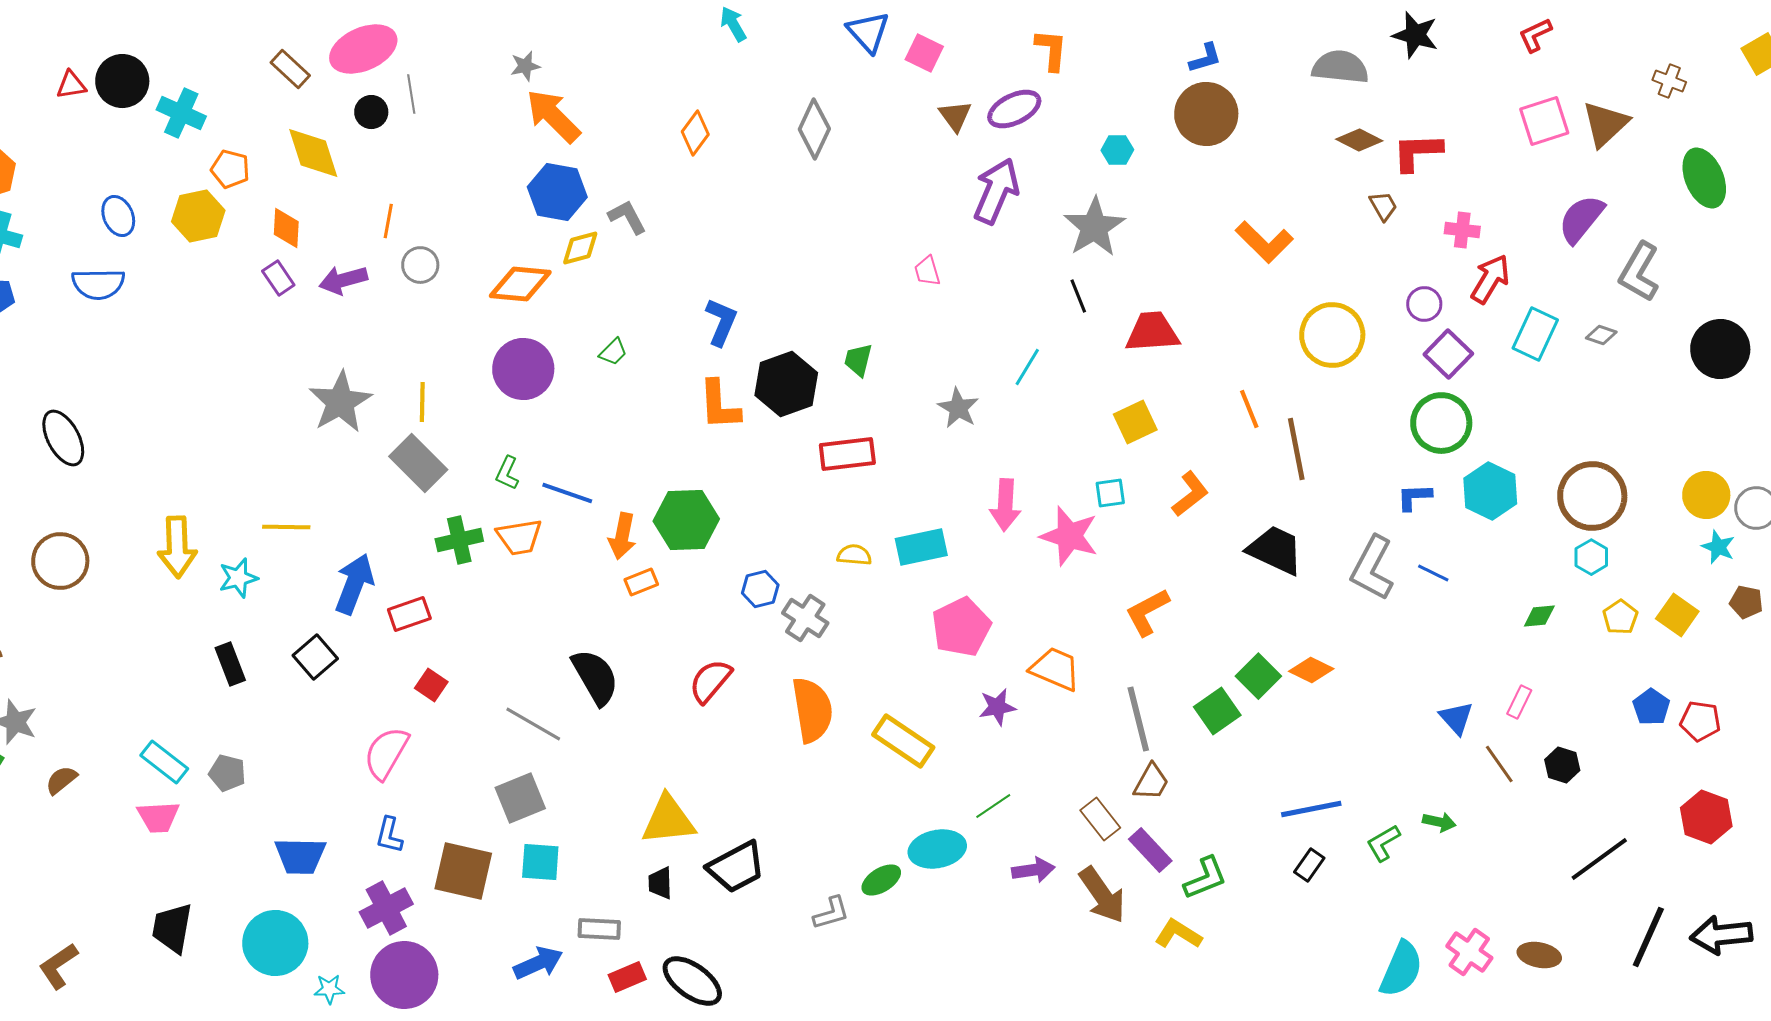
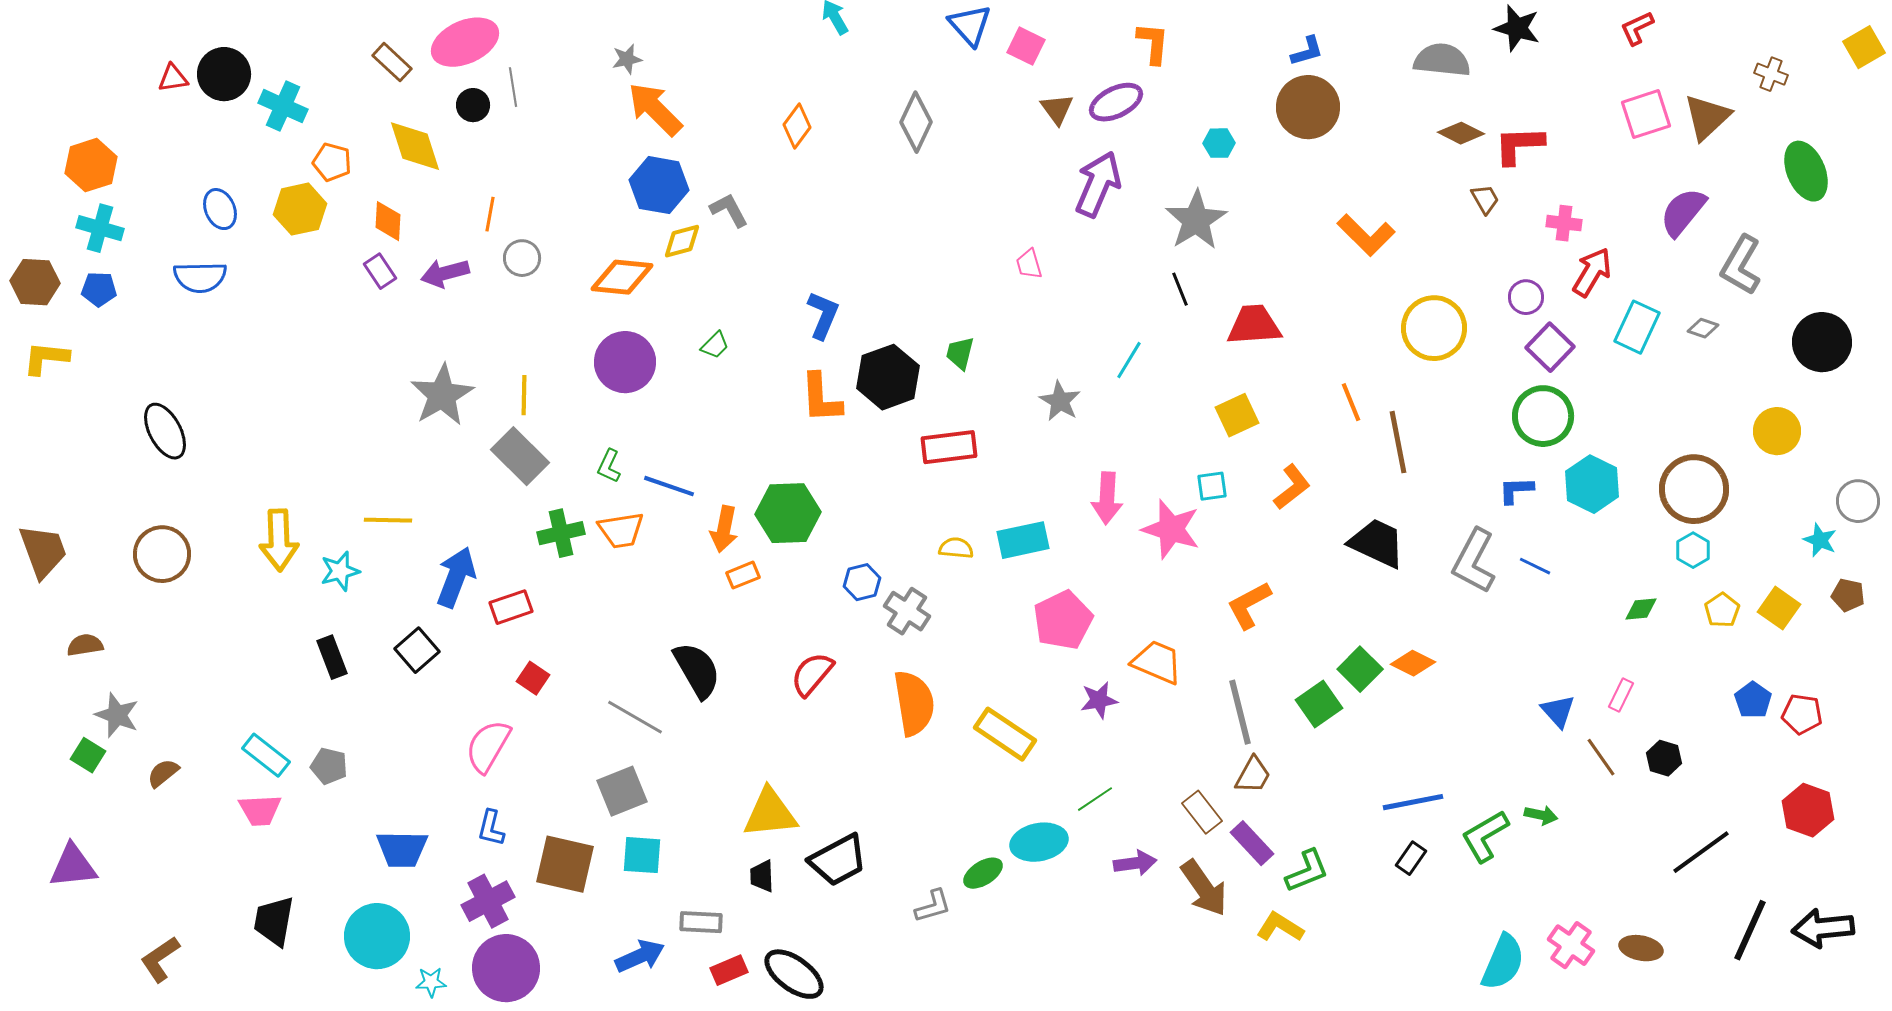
yellow circle: (1706, 495) -> (1777, 431), moved
green L-shape: (1383, 843) -> (1485, 836), size x1.4

